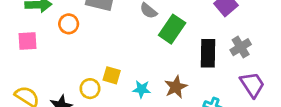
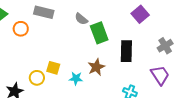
green rectangle: (172, 29) -> (99, 33), turned -55
gray cross: (241, 47) -> (165, 46), moved
brown star: (176, 87) -> (96, 67), moved

